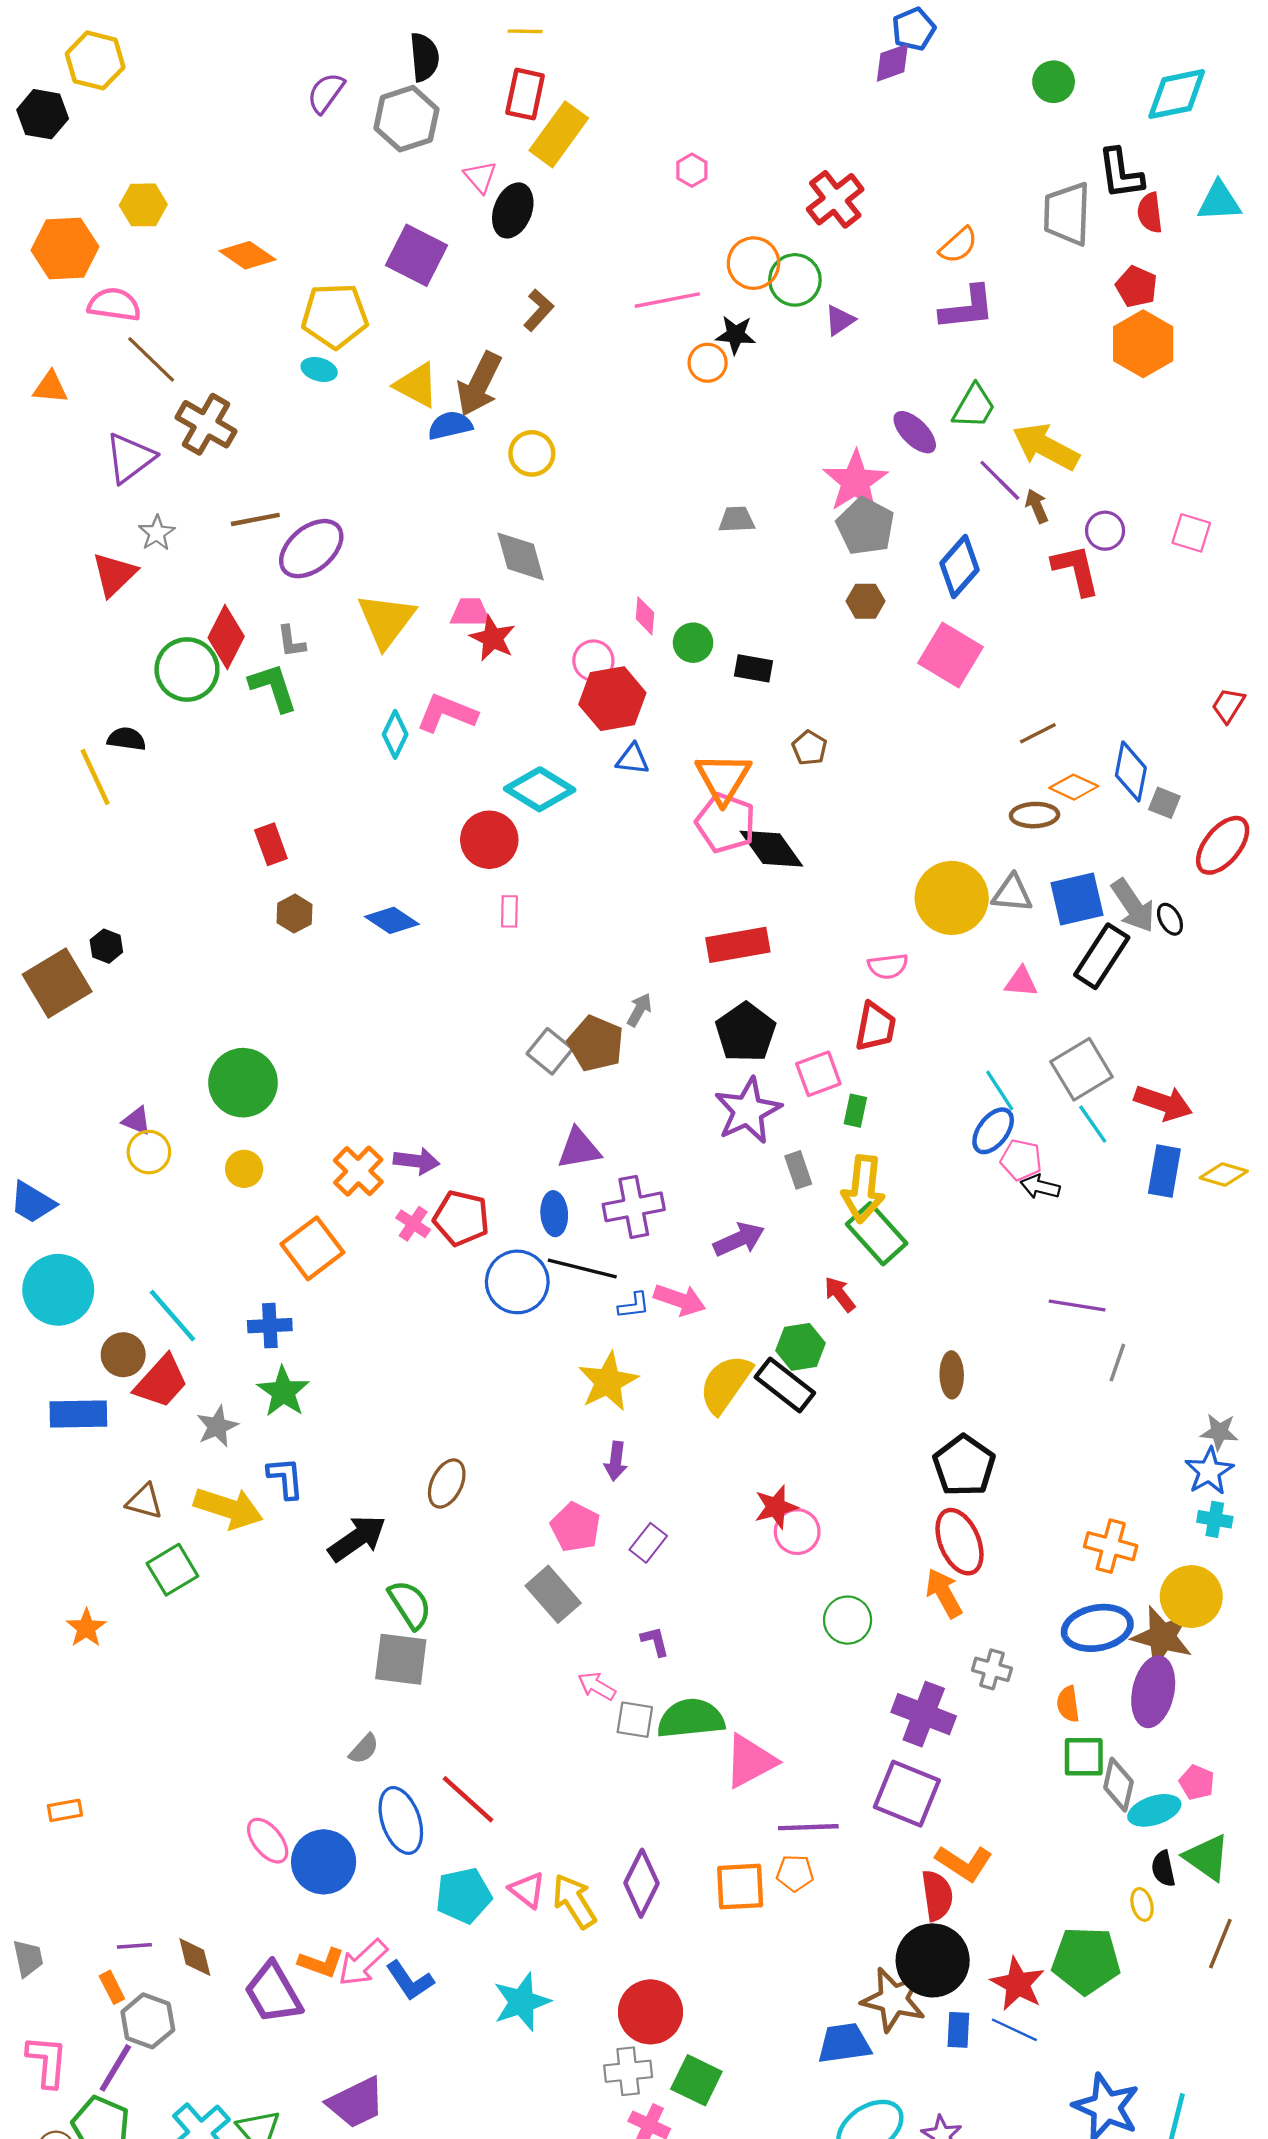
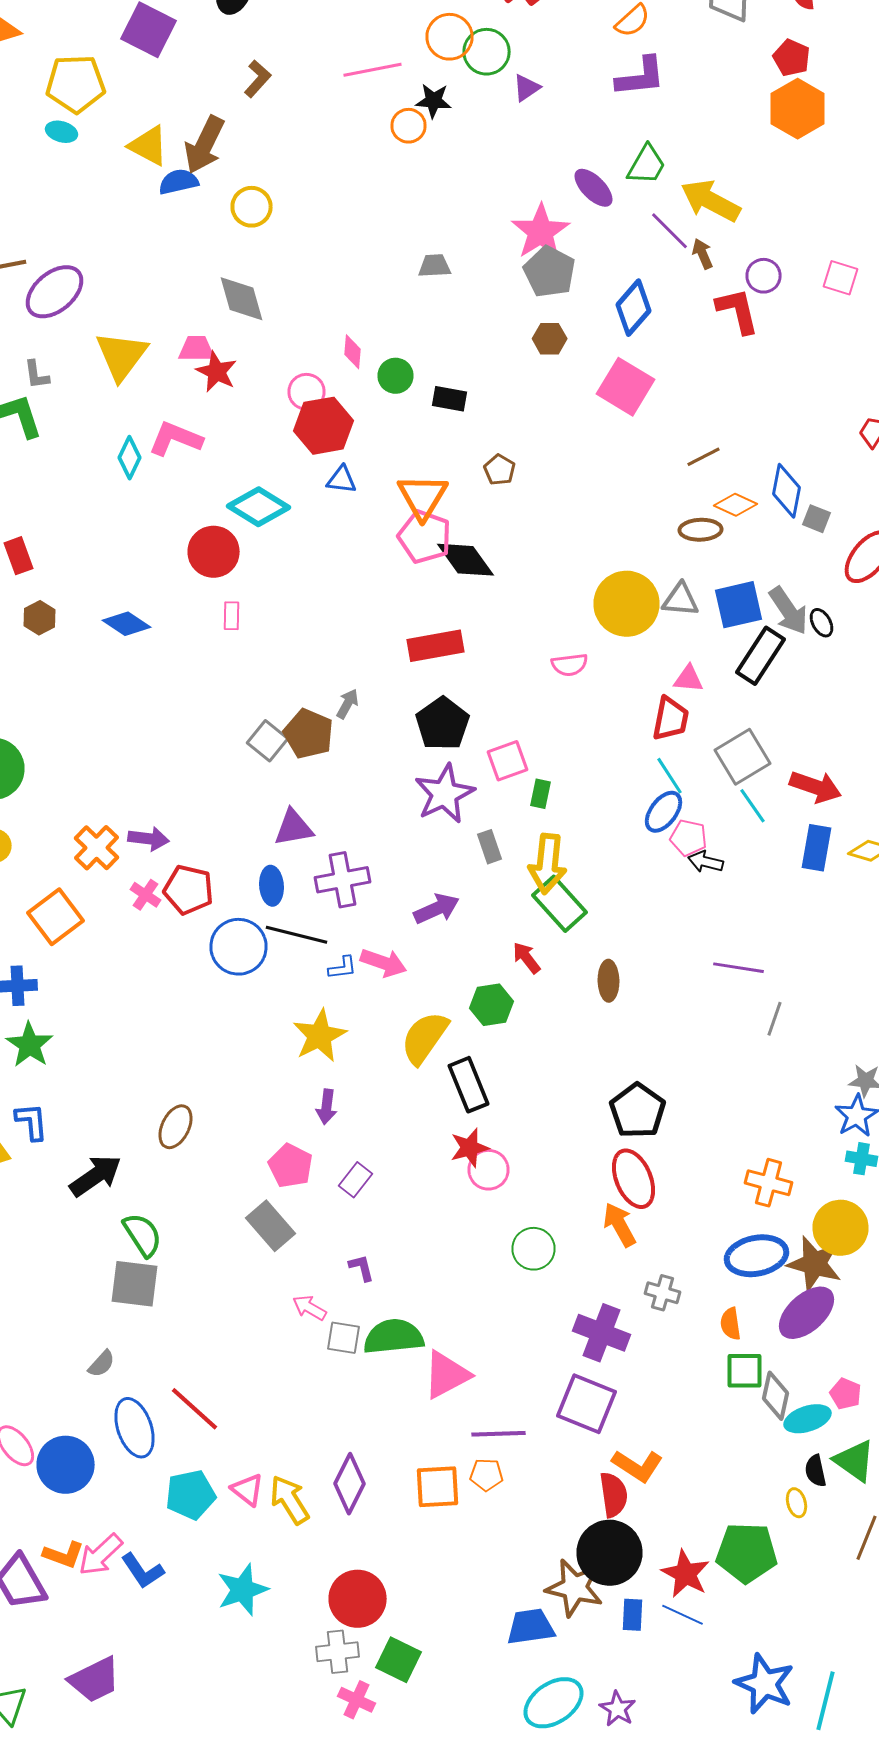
red trapezoid: (876, 1027) -> (670, 719), moved
brown ellipse: (952, 1375) -> (608, 981), moved
black rectangle: (785, 1385) -> (468, 1085), moved, turned 30
purple ellipse: (1153, 1692) -> (806, 1313), turned 36

